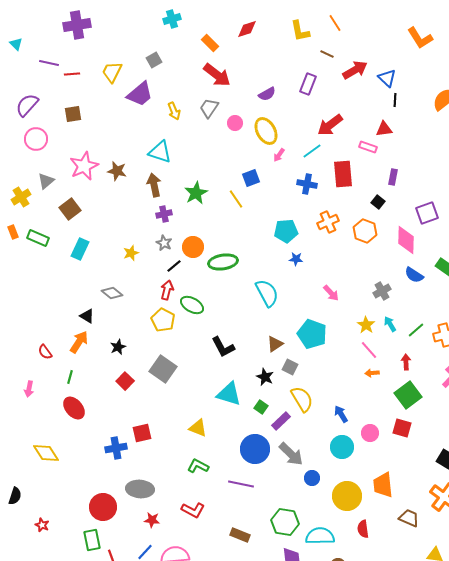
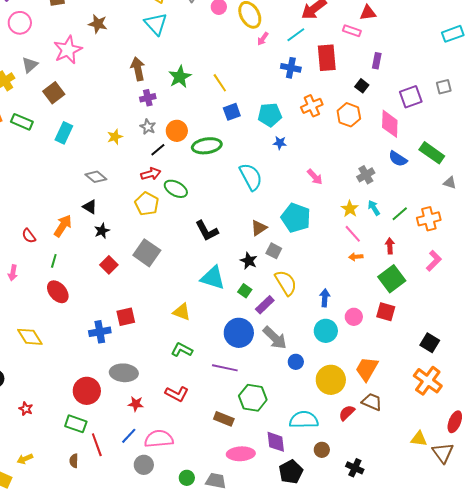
cyan triangle: (160, 152) -> (156, 24), moved, turned 30
brown star: (117, 171) -> (98, 24), moved
blue square: (251, 178) -> (232, 112), moved
red arrow: (167, 290) -> (151, 174), turned 60
black triangle: (87, 316) -> (90, 207), moved
blue arrow: (341, 414) -> (325, 298), turned 36
orange trapezoid: (383, 485) -> (367, 369), turned 36
brown trapezoid: (409, 518) -> (372, 402), moved
green hexagon: (285, 522) -> (253, 398), moved
red semicircle: (363, 529) -> (347, 413), turned 54
green rectangle: (92, 540) -> (76, 424), turned -60

